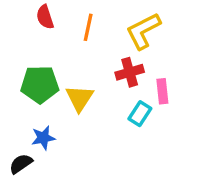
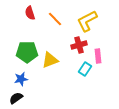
orange line: (88, 27) -> (55, 19), turned -56
yellow triangle: (79, 98) -> (50, 60), turned 36
blue star: (43, 138) -> (21, 79), moved

